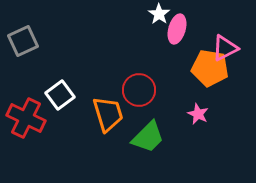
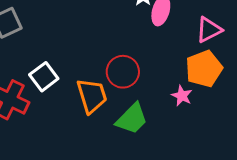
orange pentagon: (210, 68) -> (204, 69), moved, turned -30

